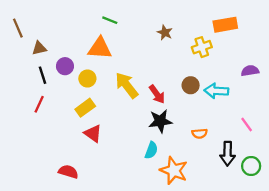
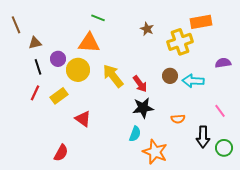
yellow cross: (202, 47) -> (180, 42), size x1.4
yellow circle: (87, 79) -> (78, 70), size x1.5
yellow rectangle: (85, 108) -> (59, 96), moved
red semicircle: (68, 172) -> (61, 153), turned 102

